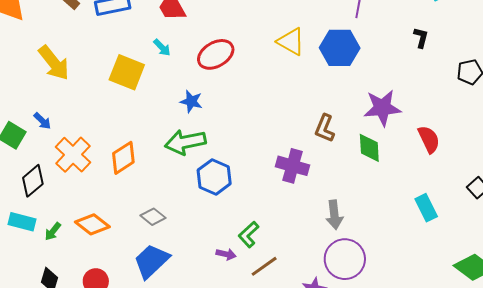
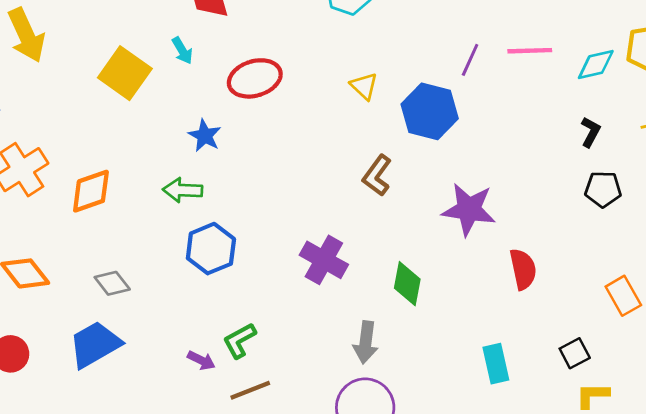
black L-shape: (421, 38) -> (591, 132), moved
yellow triangle: (291, 42) -> (364, 86), size x0.7
brown L-shape: (325, 128) -> (377, 175), moved
green arrow: (185, 142) -> (183, 190), size x0.7
green diamond: (369, 148) -> (407, 284), moved

